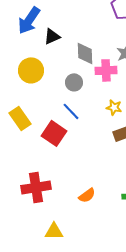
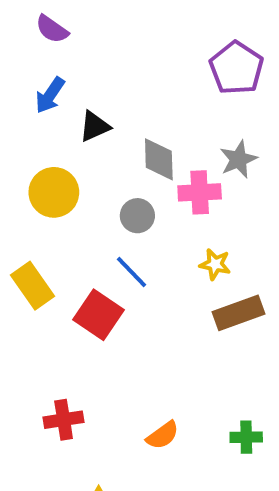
blue arrow: (29, 20) -> (50, 95), size x0.7
red cross: (36, 187) -> (64, 420), size x0.7

